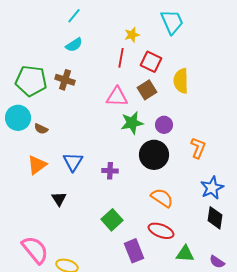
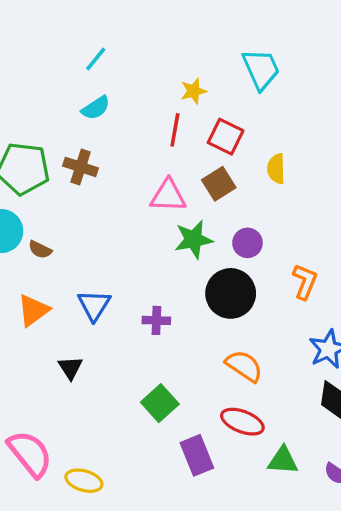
yellow semicircle: (181, 81) -> (276, 169), size x0.7

